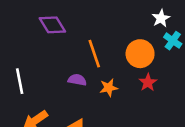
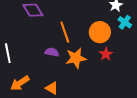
orange star: (109, 88) -> (76, 58), size x1.5

